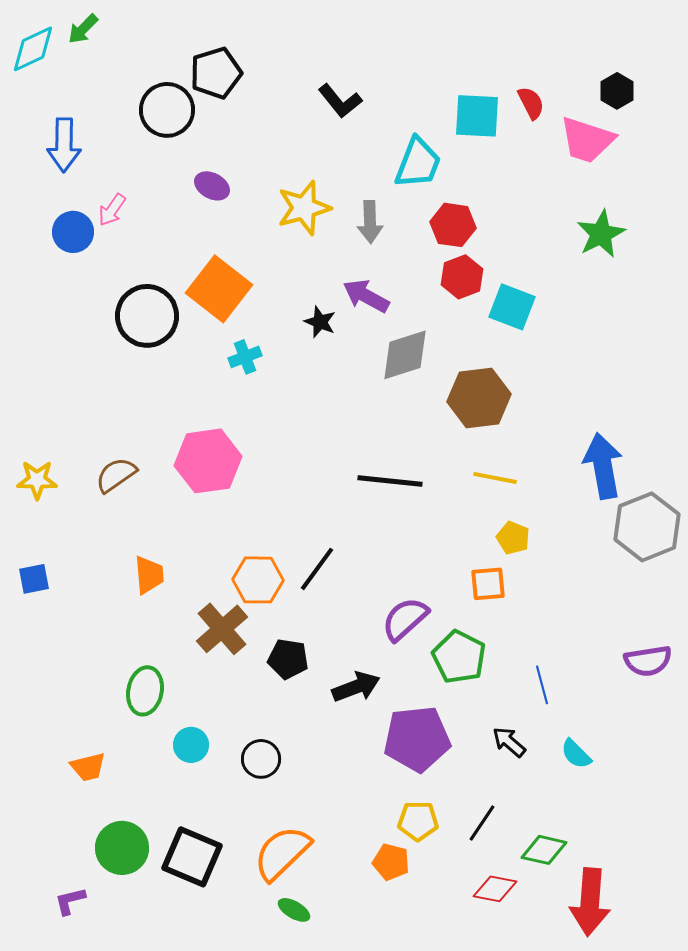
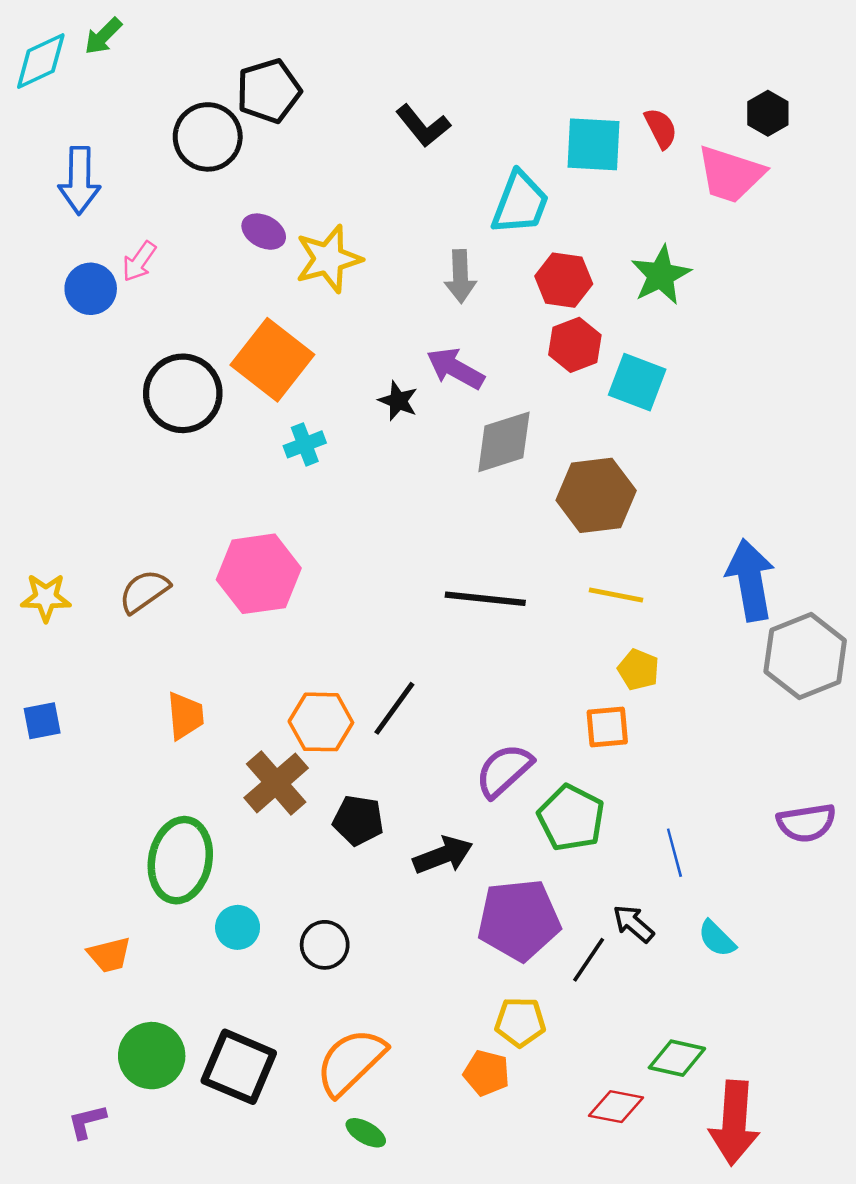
yellow star: (304, 208) -> (328, 259), moved
green star: (601, 234) -> (661, 275), moved
green ellipse: (145, 691) -> (180, 860), size x1.4
black line: (482, 823) -> (589, 960), moved

